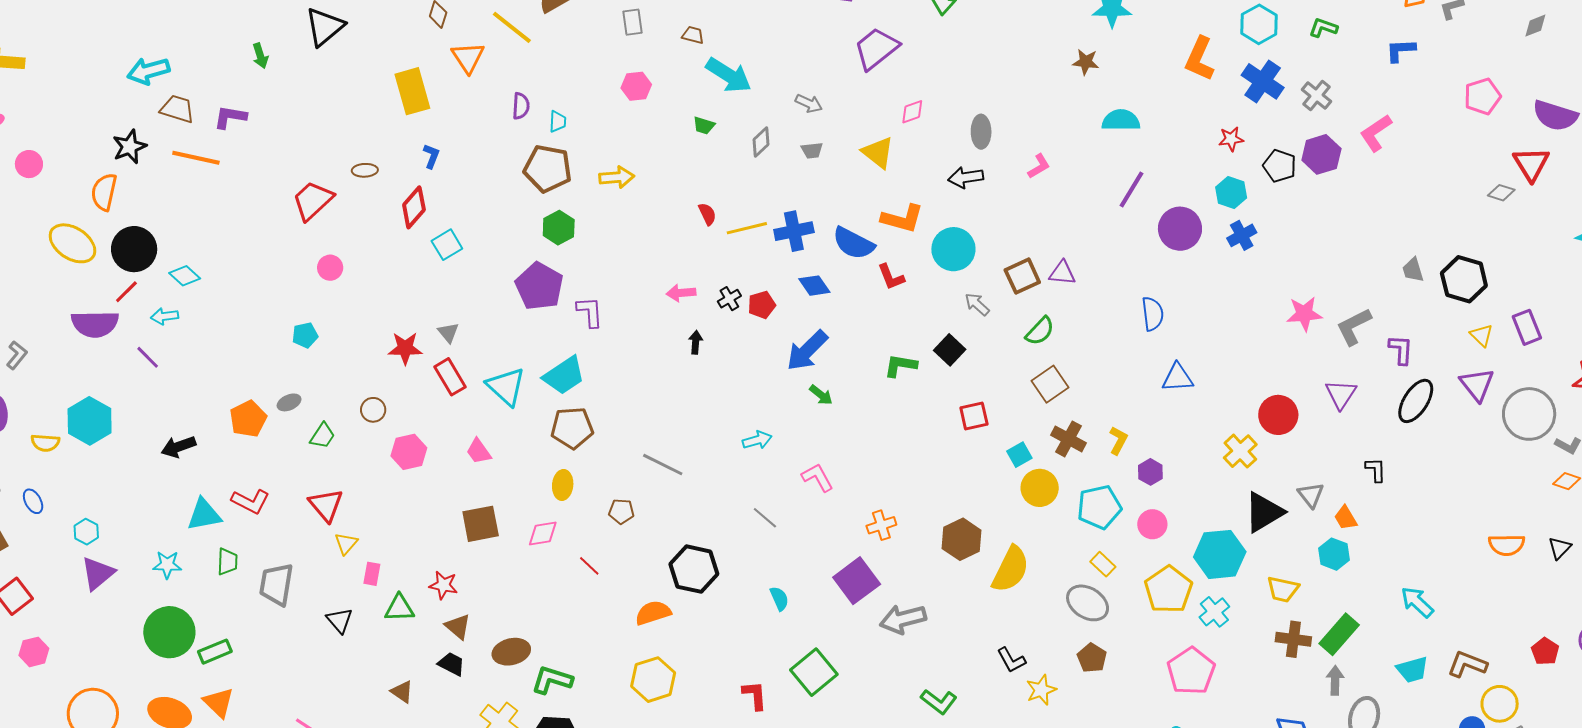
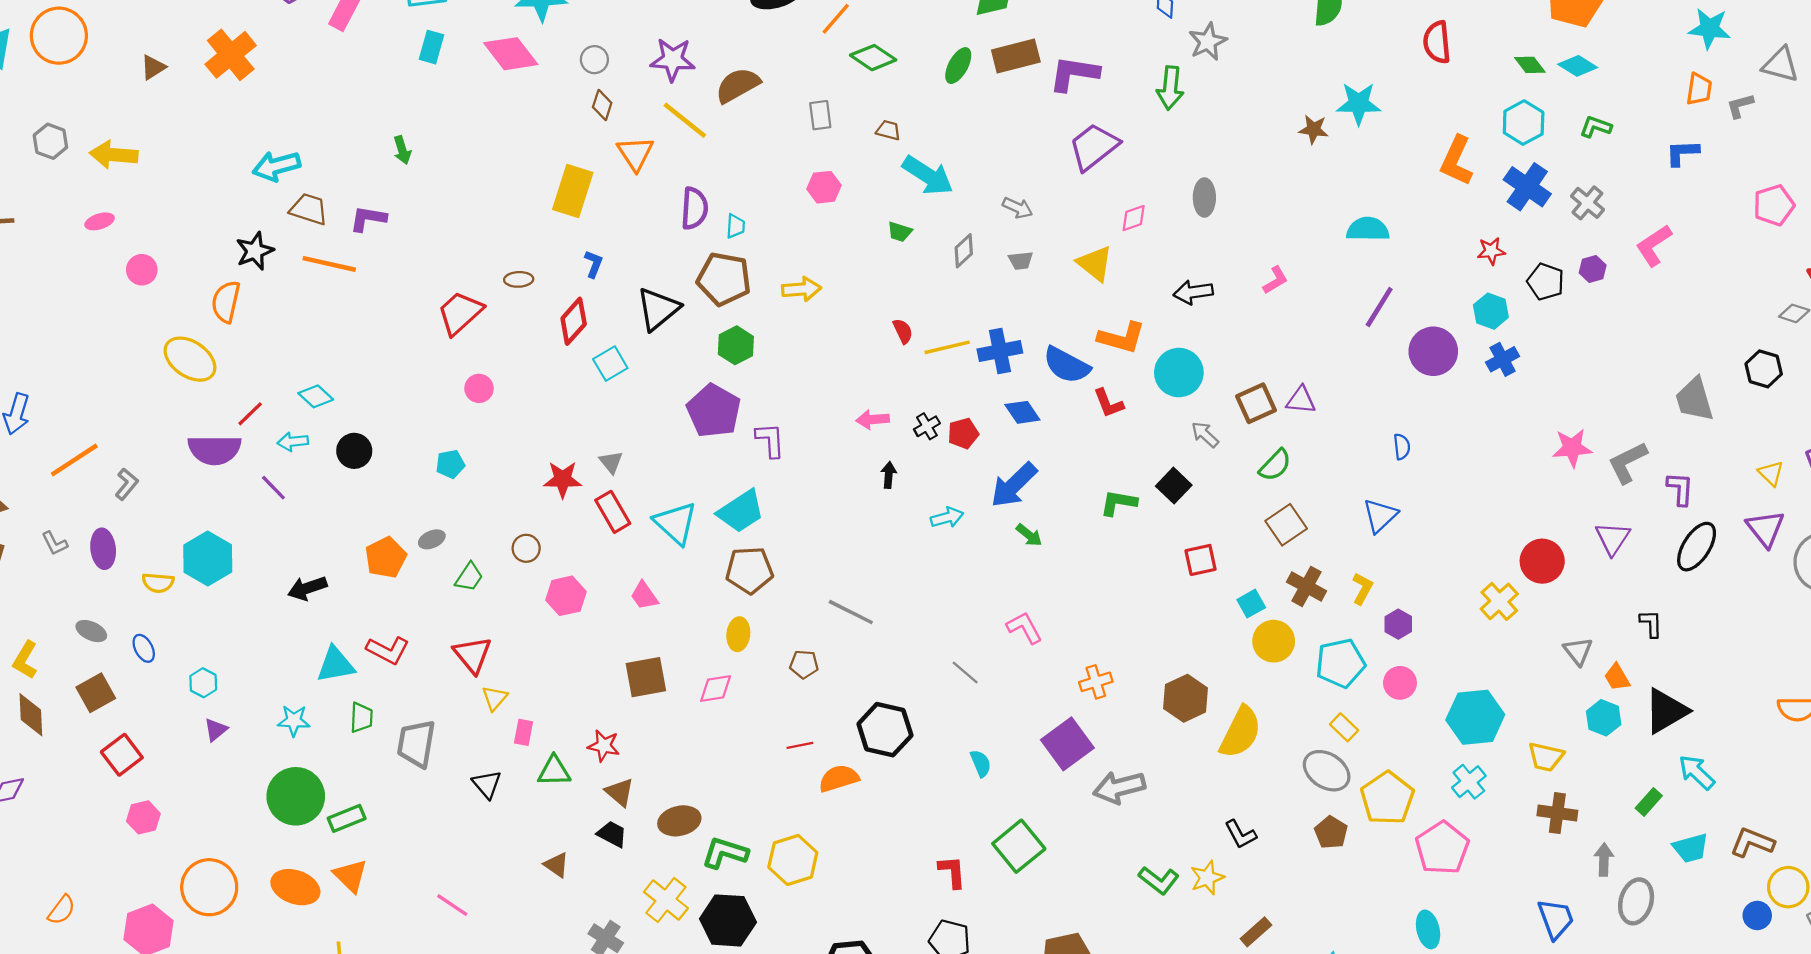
black triangle: (325, 27) -> (658, 309), moved
brown star: (1086, 62) -> (1314, 129), moved
yellow rectangle: (412, 91) -> (573, 191), turned 33
purple semicircle: (521, 106) -> (694, 208), size x1.4
gray ellipse: (981, 132) -> (1204, 198), moved
purple hexagon: (1321, 154) -> (1593, 269), size x0.6
black circle: (134, 249) -> (354, 451), moved, size x0.7
gray trapezoid: (1413, 270) -> (1694, 399), size x1.6
black hexagon: (1464, 279) -> (1764, 369), moved, size x0.7
blue semicircle: (1153, 314) -> (1402, 447), size x0.7
blue triangle: (1178, 378) -> (1380, 516), moved, turned -40
cyan arrow: (757, 440) -> (947, 518), moved
black triangle: (1264, 512) -> (1666, 711), moved
red line: (589, 566) -> (800, 745), moved, turned -55
purple triangle: (98, 573) -> (216, 730), size x0.6
yellow pentagon: (1168, 590) -> (1387, 798), moved
green rectangle: (1339, 634) -> (1649, 802), moved, size x0.6
yellow hexagon: (653, 680) -> (793, 860), moved
yellow star: (1041, 690) -> (1207, 878), moved

